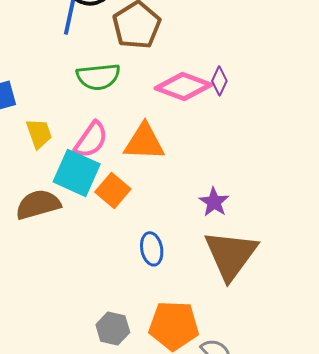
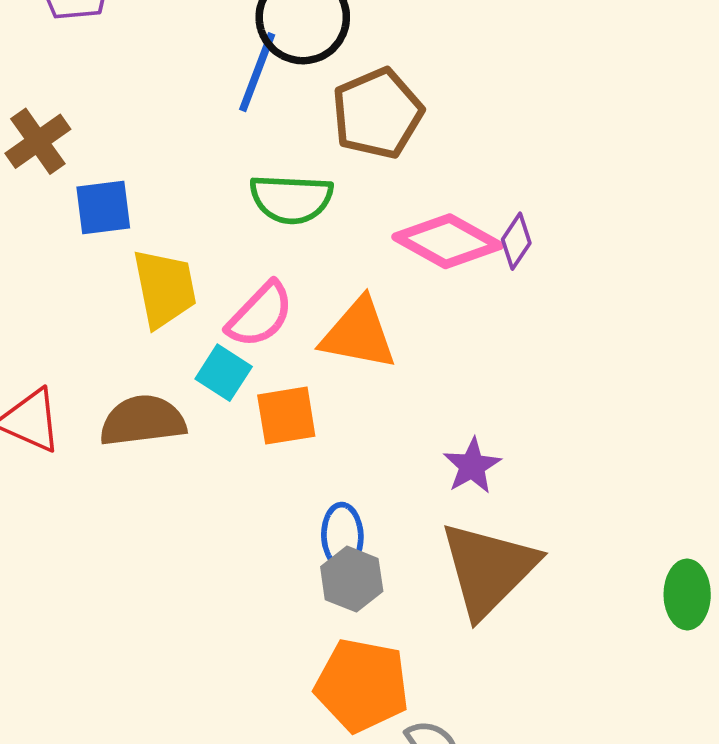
yellow trapezoid: (39, 133) -> (165, 288), size x1.4
cyan square: (77, 173) -> (224, 373), size x0.6
orange square: (113, 190) -> (286, 416), turned 32
gray hexagon: (113, 328) -> (352, 579), moved

